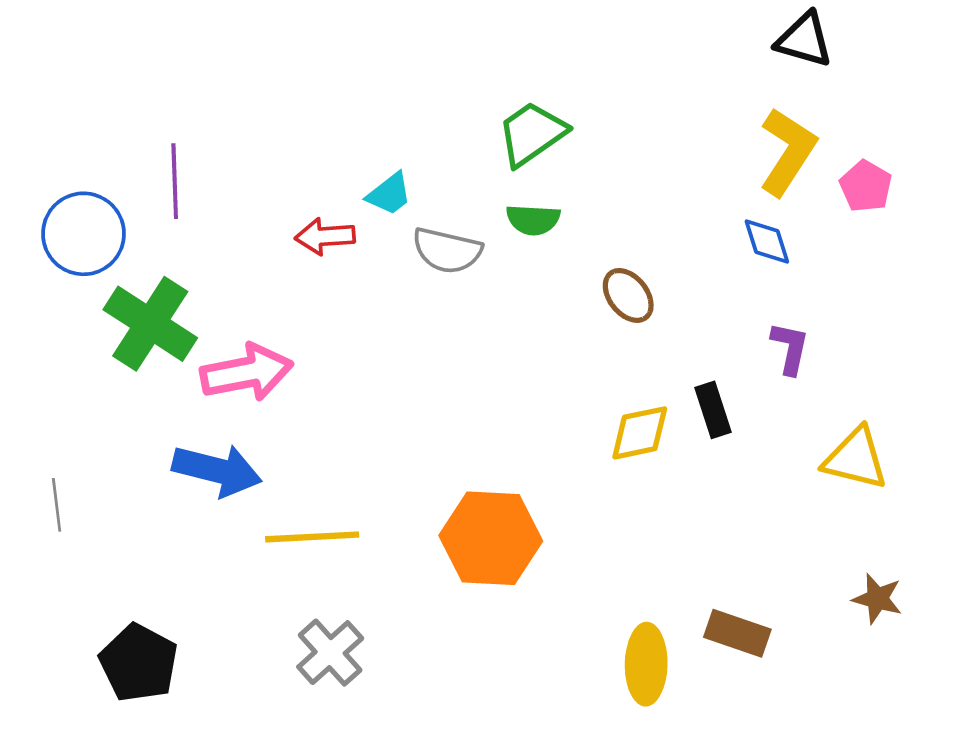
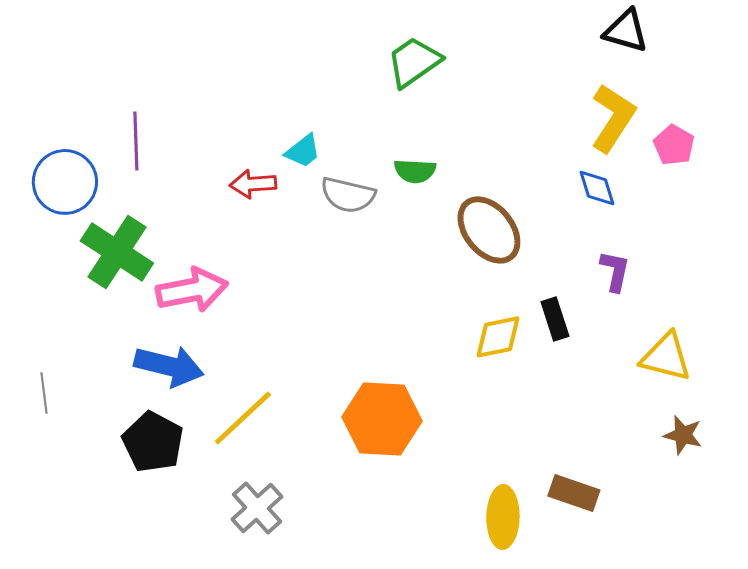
green trapezoid: (532, 134) -> (414, 62), moved
brown ellipse: (628, 295) -> (489, 230), size x1.6
yellow line: (312, 537) -> (243, 418), turned -40
brown star: (877, 599) -> (683, 435), moved
black pentagon: (139, 663) -> (153, 442), moved

